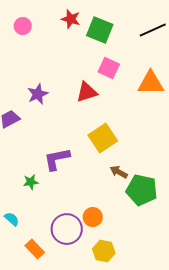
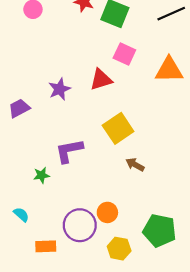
purple star: (38, 94) -> (60, 89), moved
green pentagon: (142, 190) -> (159, 231), moved
orange rectangle: (35, 249) -> (46, 246), turned -48

